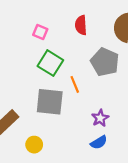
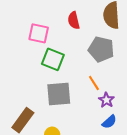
pink square: (40, 32) -> (39, 33), size x1.5
orange line: (75, 84) -> (94, 83), moved

